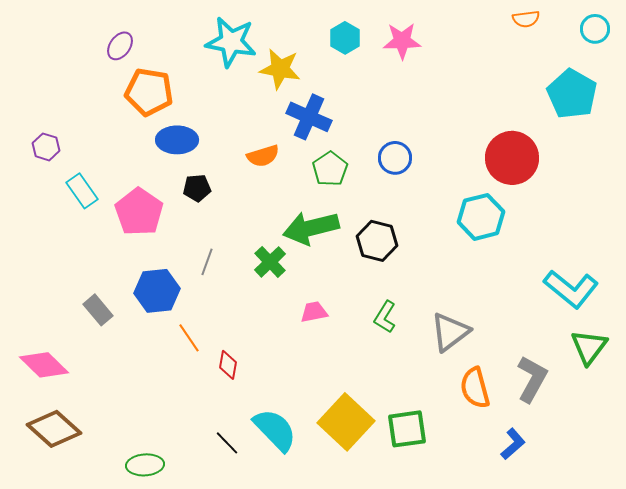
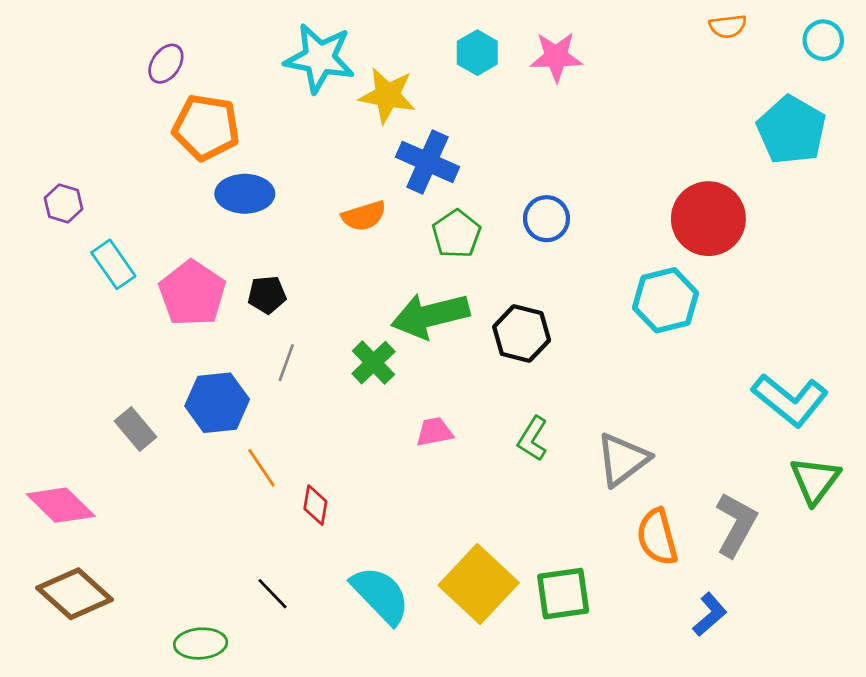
black pentagon: (197, 188) -> (267, 295), moved
black line: (227, 443) -> (272, 594), moved

